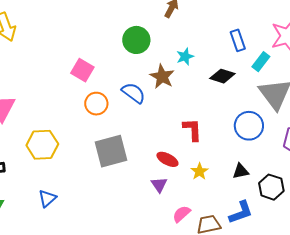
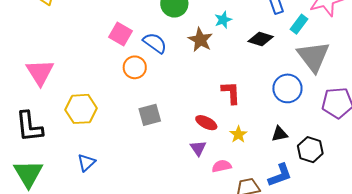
blue semicircle: (133, 93) -> (155, 43), moved
gray square: (111, 151) -> (150, 115), size x0.7
pink semicircle: (181, 214) -> (222, 166), moved, turned 30

